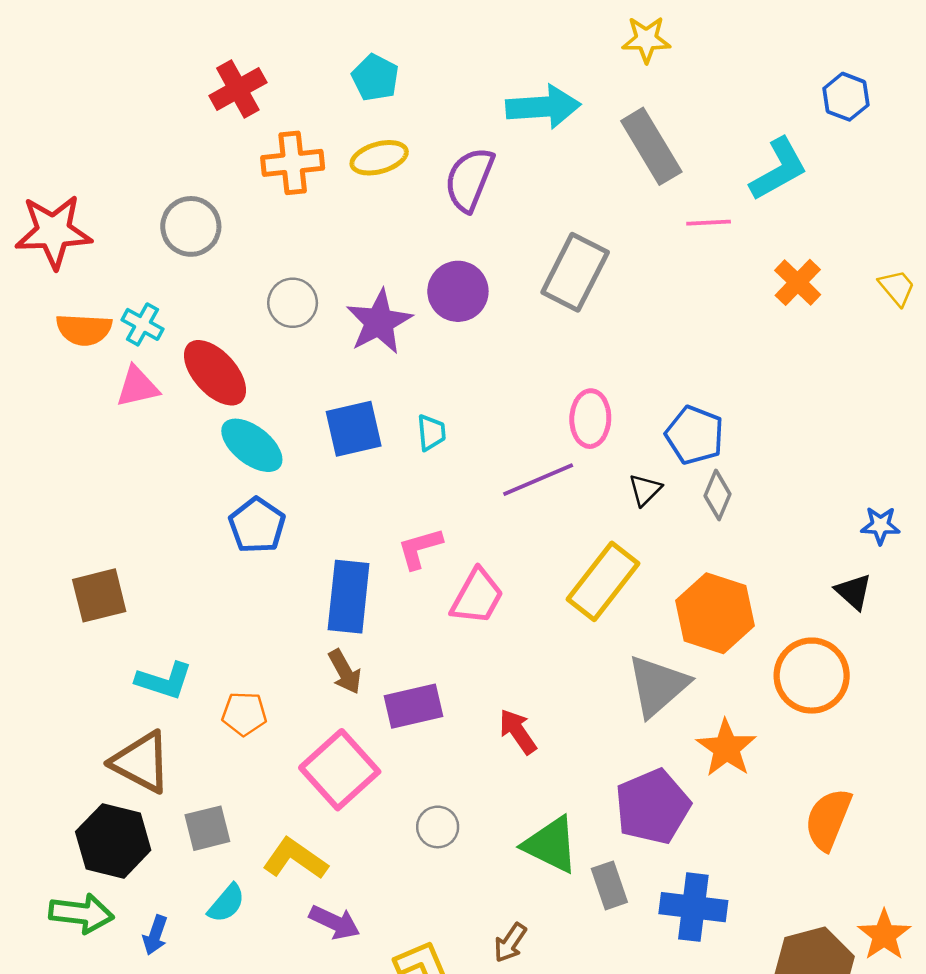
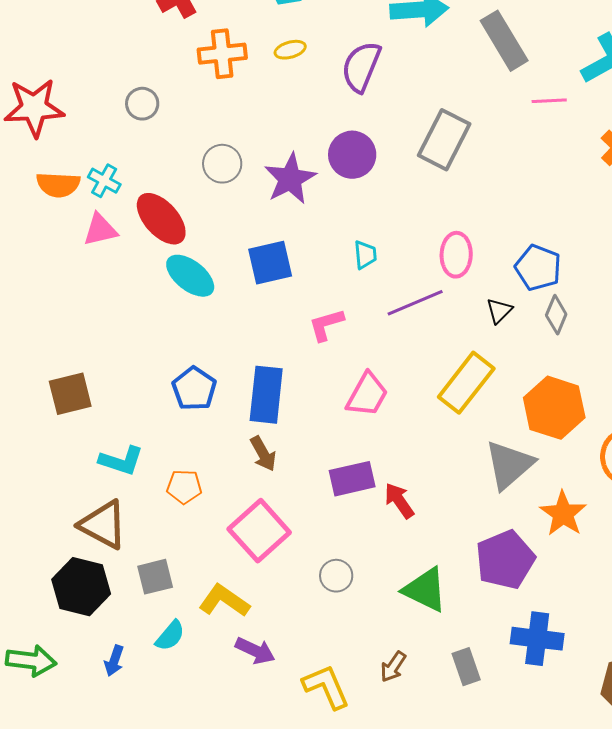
yellow ellipse: (379, 158) -> (290, 50), size x0.7
gray circle: (191, 226) -> (142, 104), size x0.7
cyan trapezoid: (431, 433) -> (365, 255), moved
blue pentagon: (257, 525) -> (194, 389), moved
pink L-shape: (420, 548) -> (326, 325), moved
purple rectangle: (413, 706) -> (352, 479), moved
gray rectangle: (609, 885) -> (466, 667), moved
green arrow: (81, 913) -> (31, 661), moved

